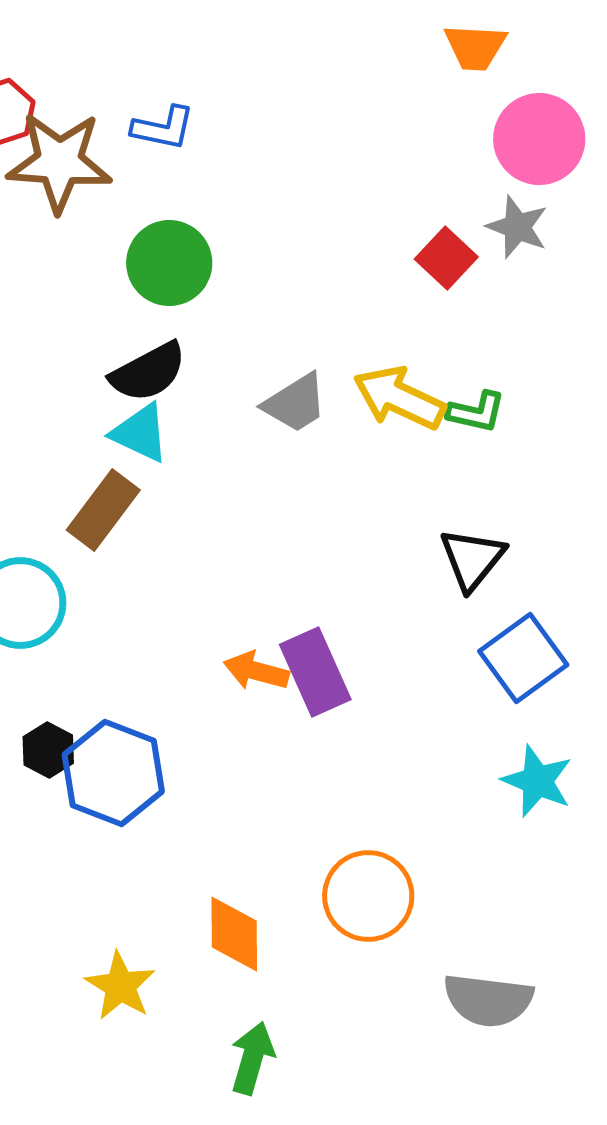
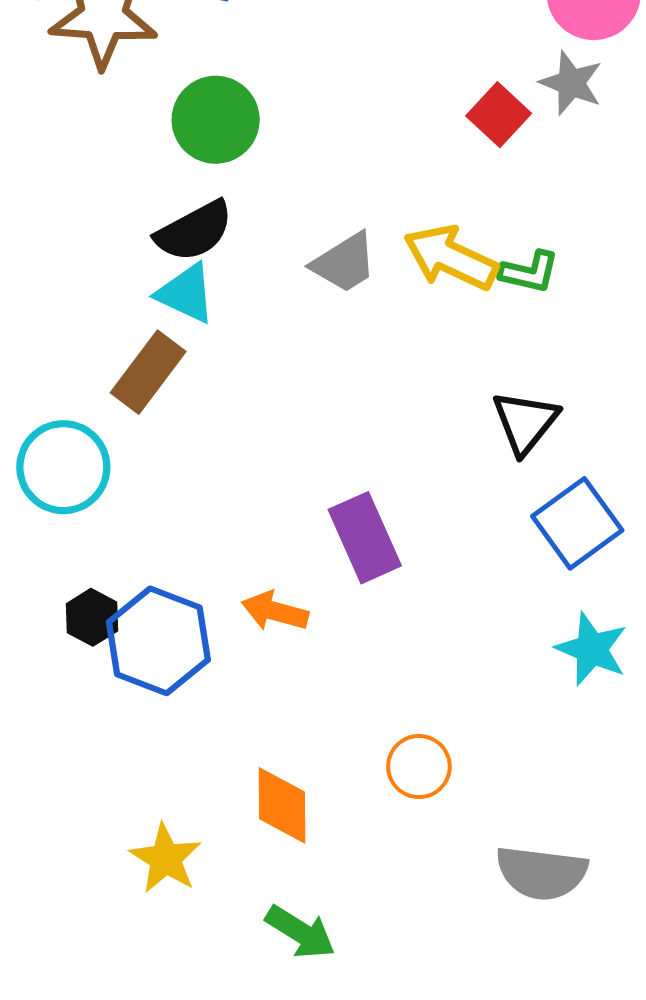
orange arrow: (256, 671) -> (275, 611), moved
orange circle: (368, 896) -> (419, 767), size x0.7
green arrow: (252, 1058) -> (300, 932), turned 106

